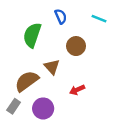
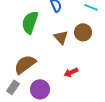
brown circle: (76, 46) -> (83, 32), moved
brown triangle: (52, 67) -> (61, 37), moved

